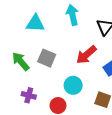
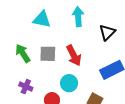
red arrow: (86, 55) -> (74, 55), moved, turned -85
gray square: (47, 58) -> (48, 54), turned -30

